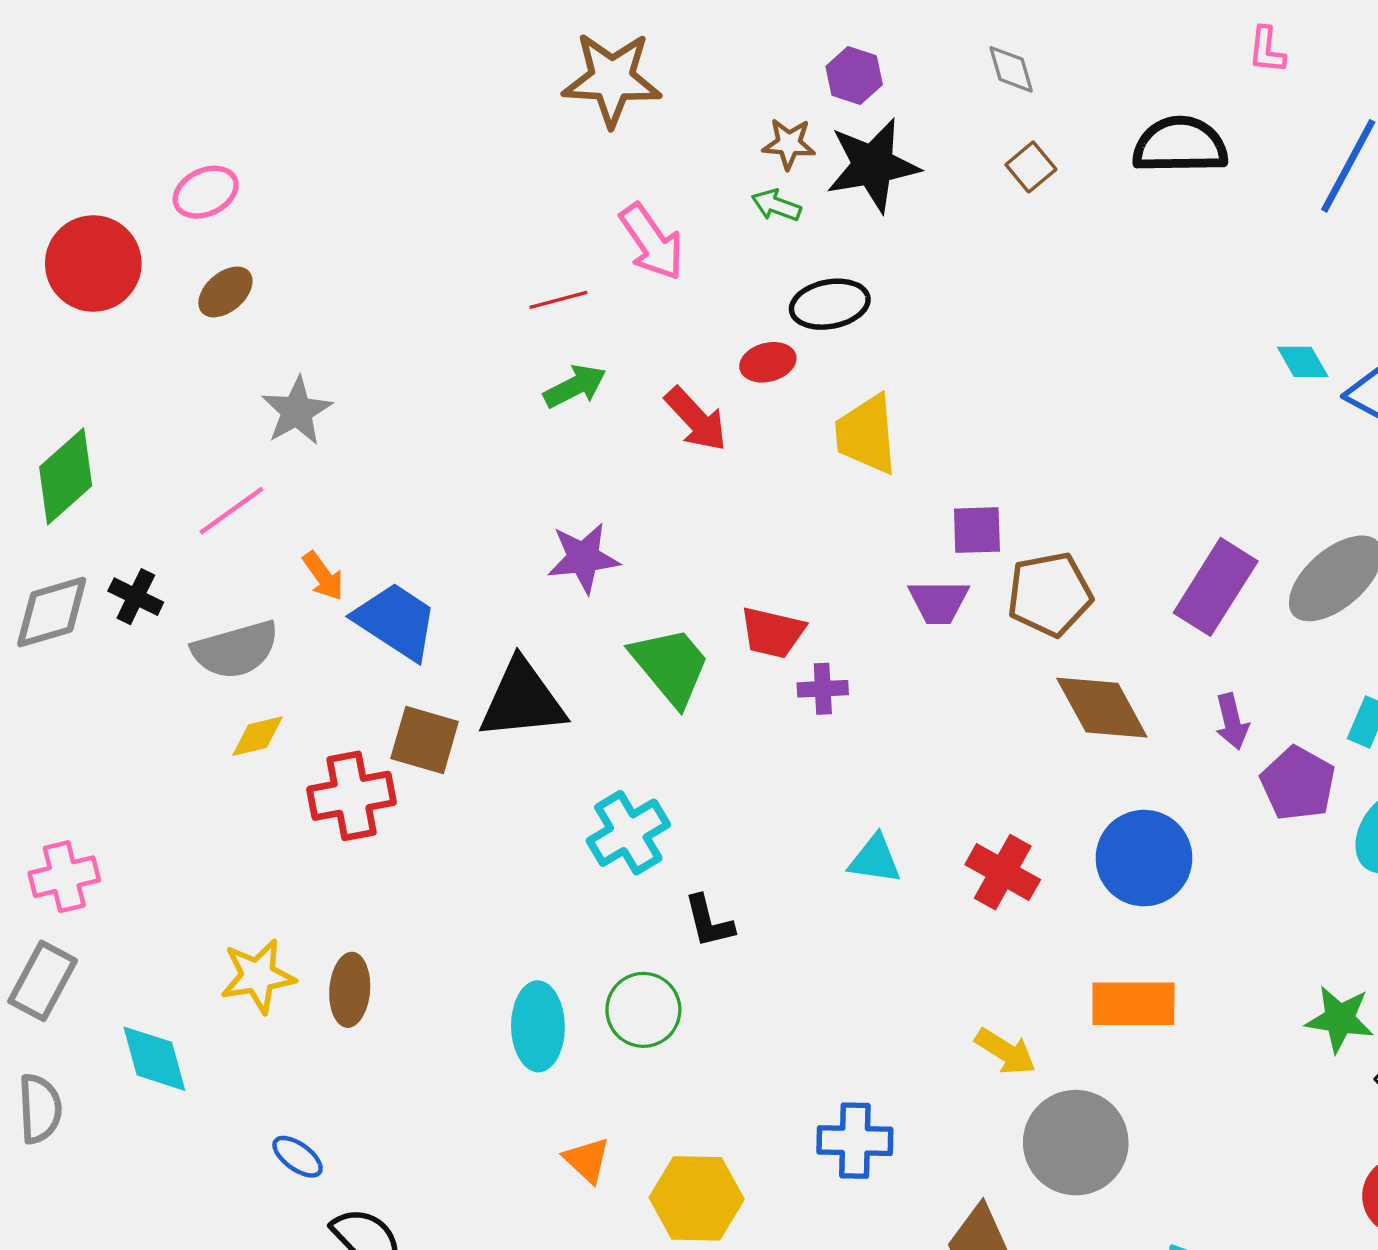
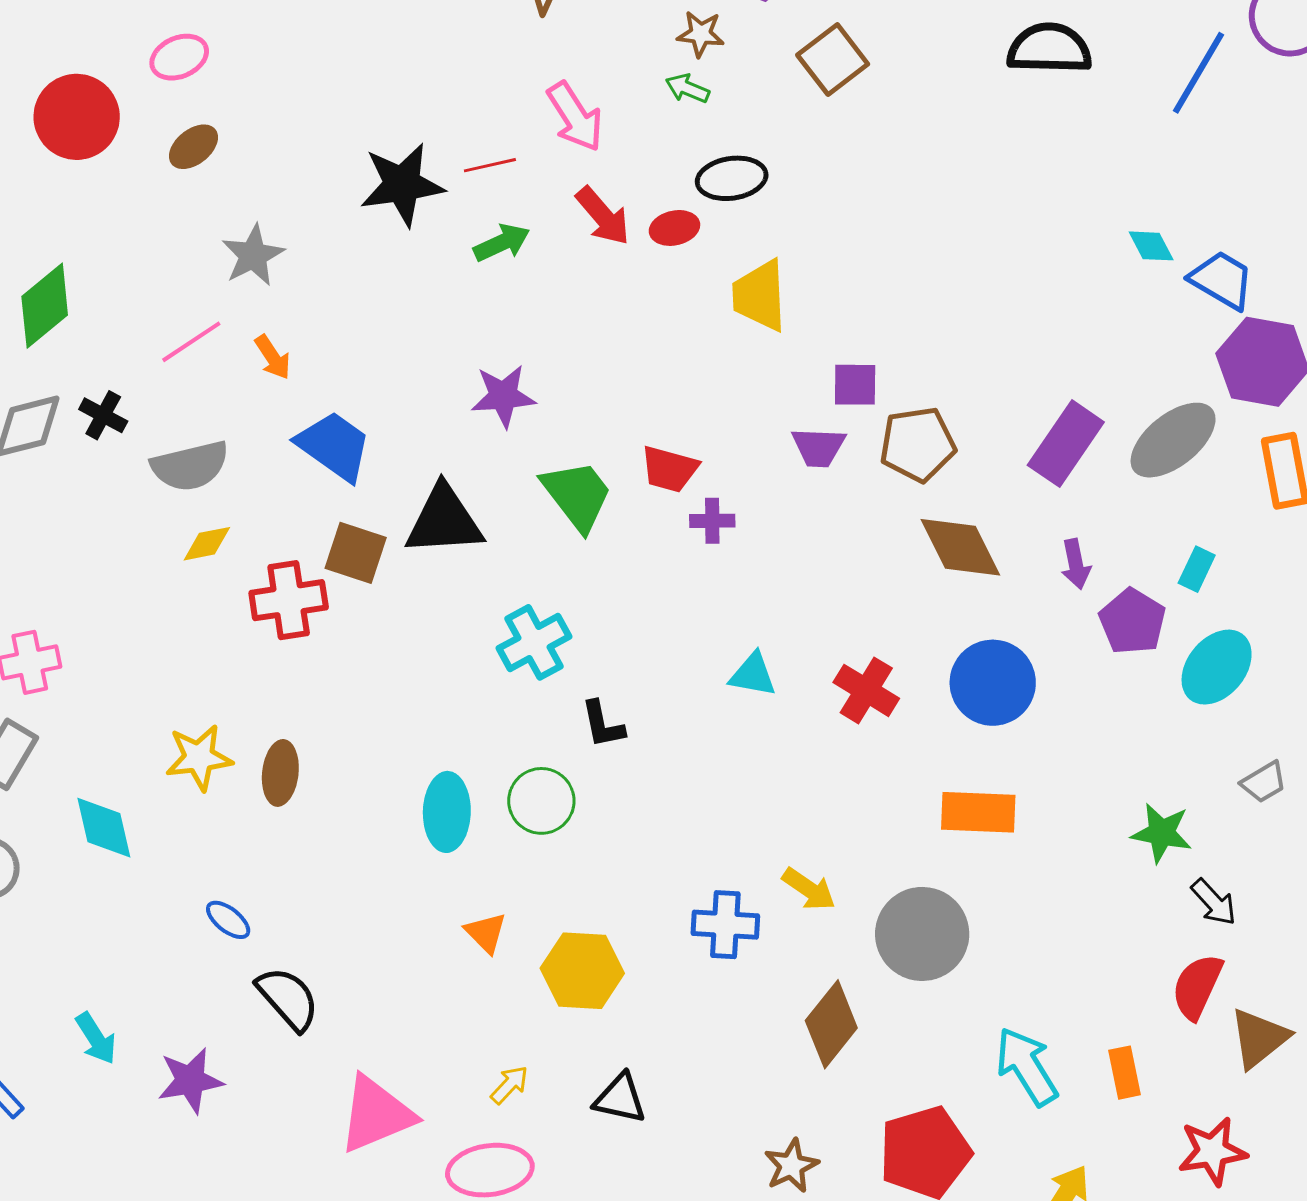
black star: (873, 165) -> (402, 185), moved
brown square: (1031, 167) -> (833, 59), moved, size x1.6
red arrow: (696, 419) -> (603, 216), moved
orange arrow: (323, 576) -> (273, 357), moved
yellow arrow: (1005, 1052) -> (809, 889), moved

